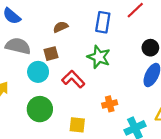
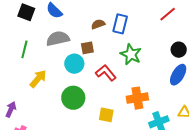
blue rectangle: (103, 22) -> (120, 24), moved
gray semicircle: (18, 46) -> (58, 39), turned -30
orange cross: (110, 104) -> (137, 98), size x1.5

